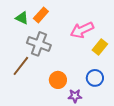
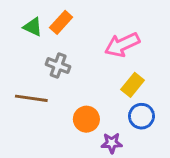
gray cross: (39, 44) -> (58, 66), size x0.7
yellow rectangle: (100, 47) -> (133, 85), moved
brown line: (21, 66) -> (31, 98), turned 60

